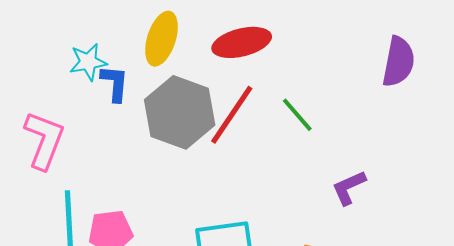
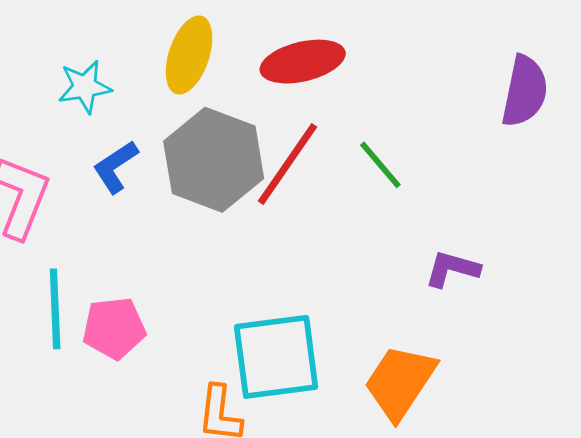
blue L-shape: (115, 83) -> (115, 167), moved, turned -129
purple L-shape: (349, 188) -> (452, 269), turned 39

